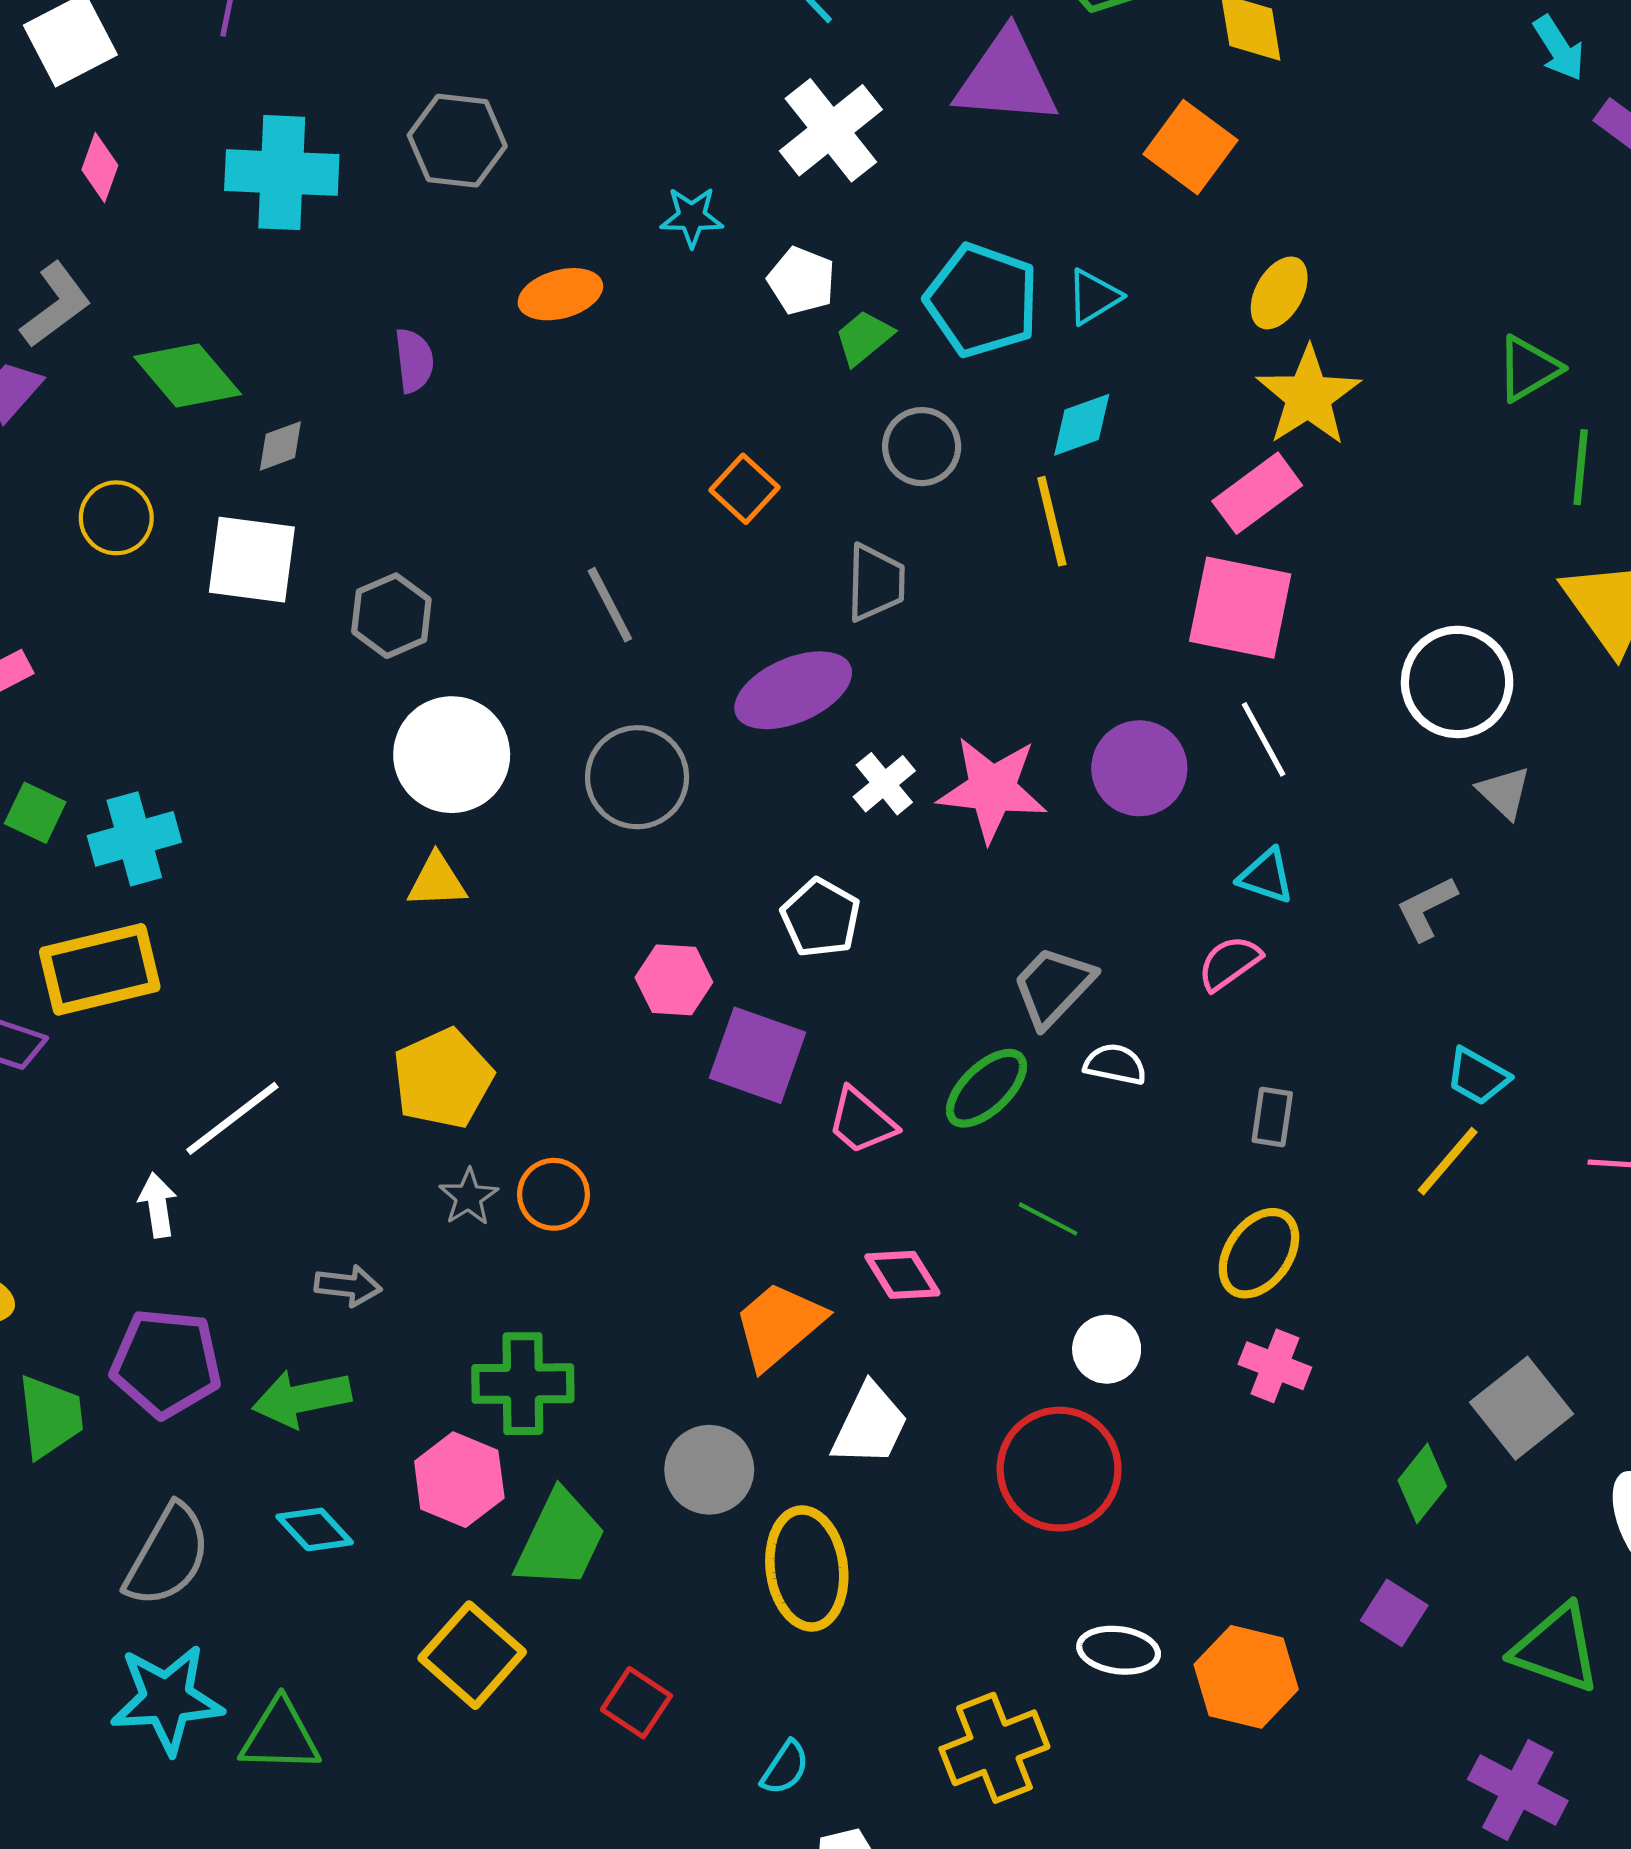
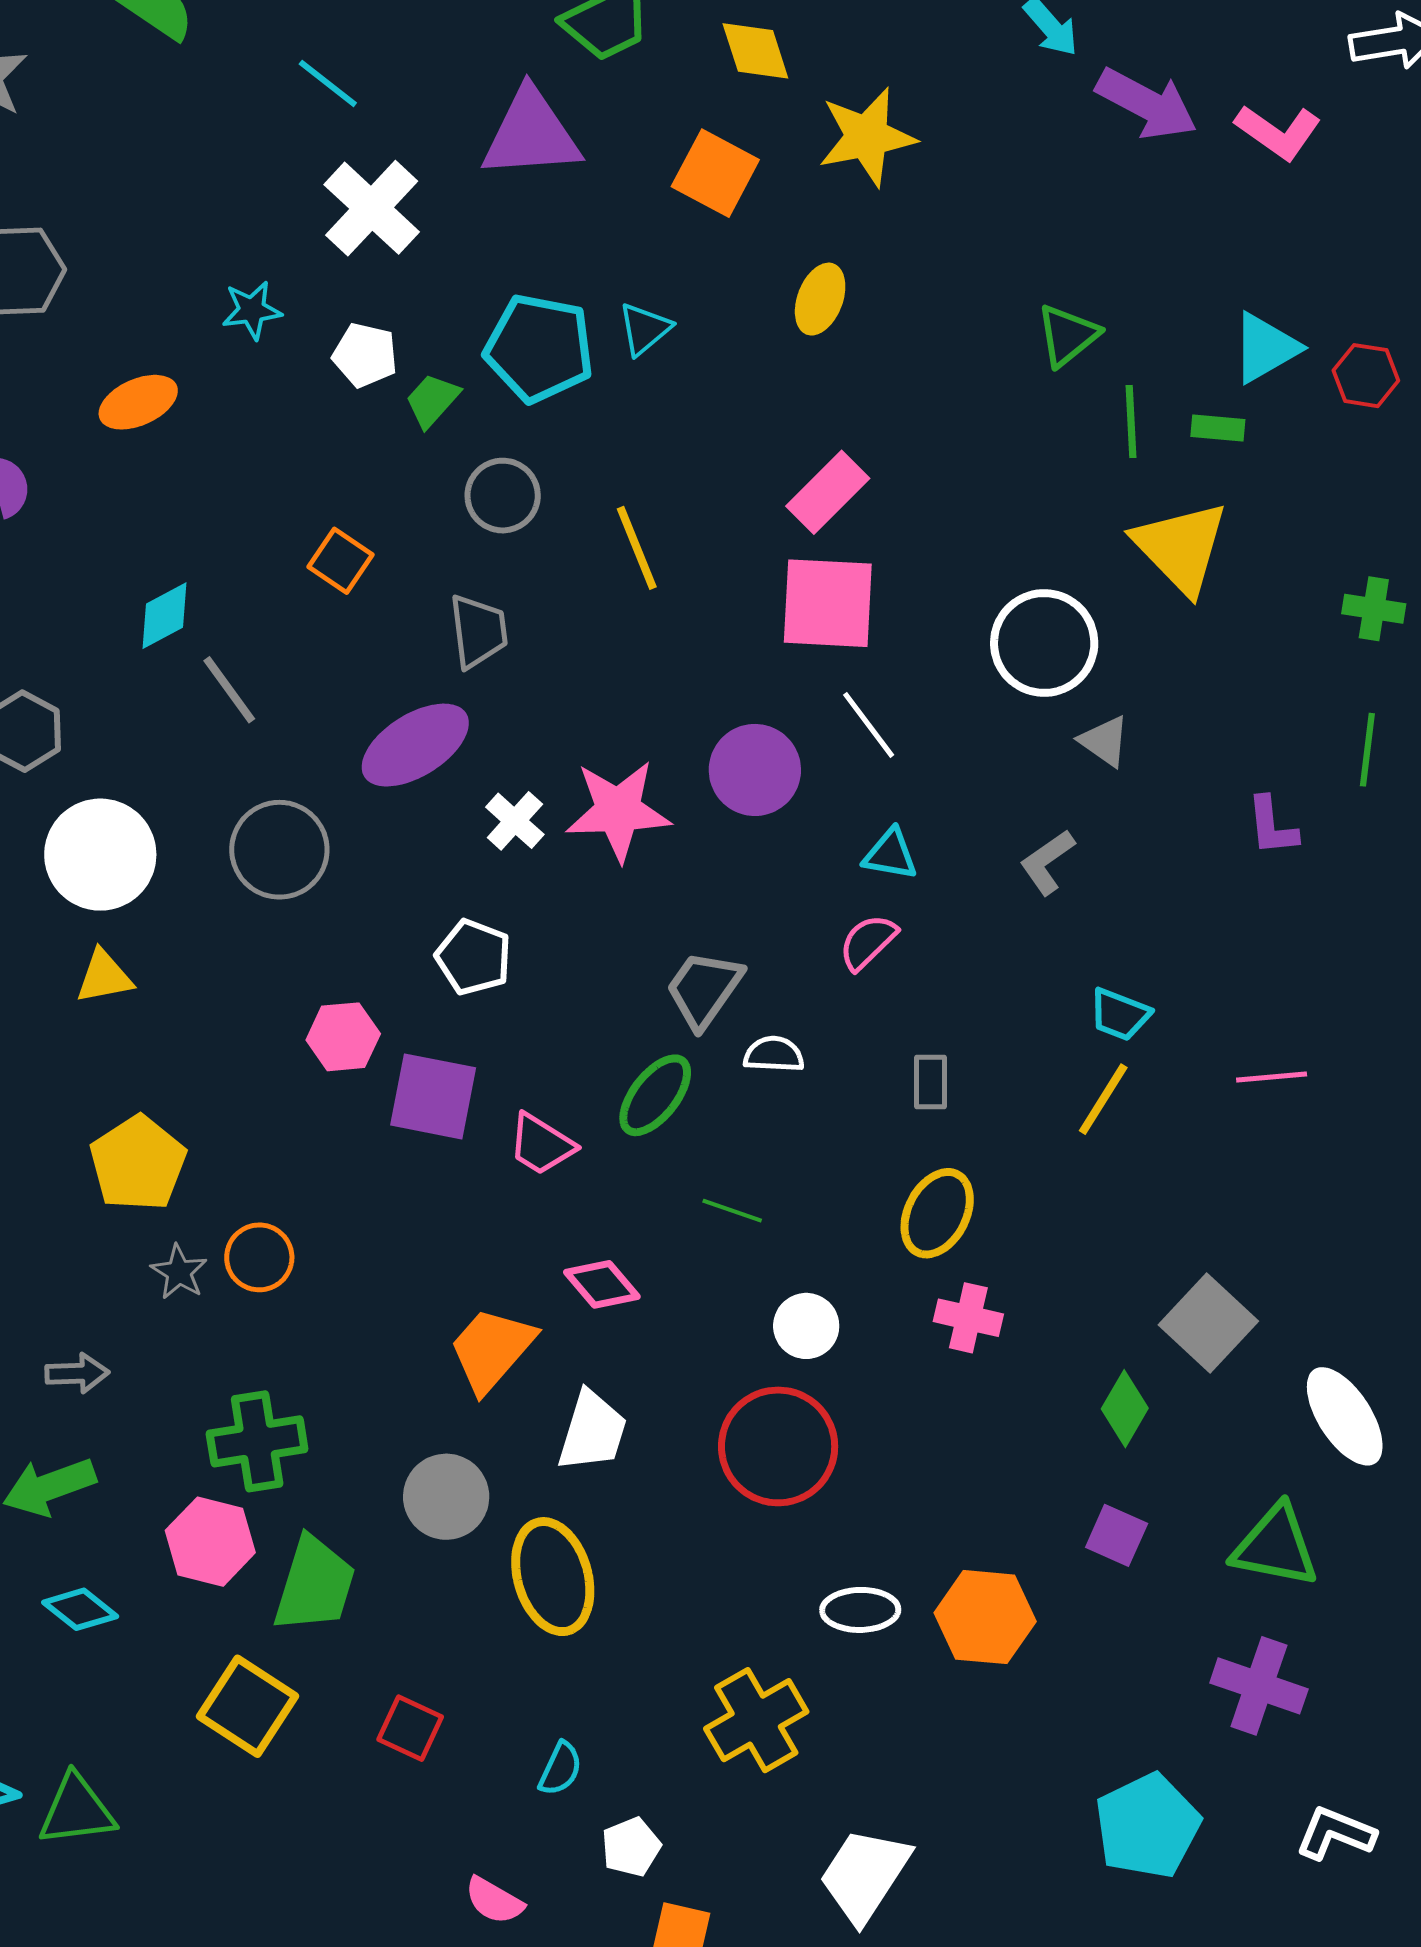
yellow star: (1308, 396) -> (867, 137), moved, turned 30
cyan diamond: (1082, 425) -> (164, 616), moved

